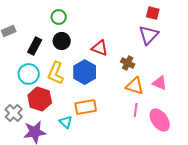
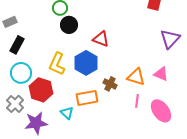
purple triangle: (149, 35) -> (170, 39), moved
black circle: (62, 41) -> (69, 25), moved
black rectangle: (35, 46) -> (17, 45), moved
brown cross: (128, 63) -> (110, 84), moved
cyan circle: (29, 74) -> (21, 73), moved

